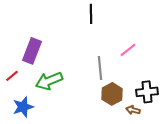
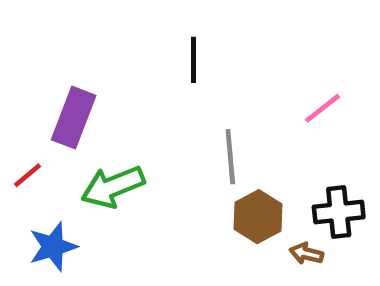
black line: (91, 14) -> (193, 60), moved
pink line: (128, 50) -> (323, 108), moved

